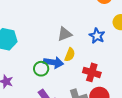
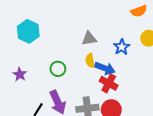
yellow semicircle: (70, 55) -> (90, 61), turned 136
blue arrow: (54, 62) -> (105, 68), moved

